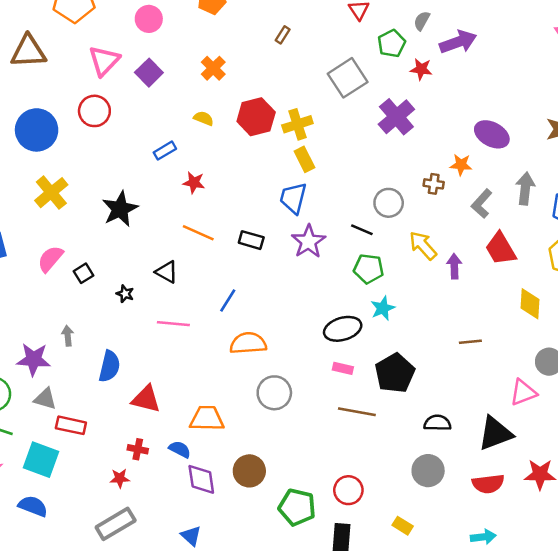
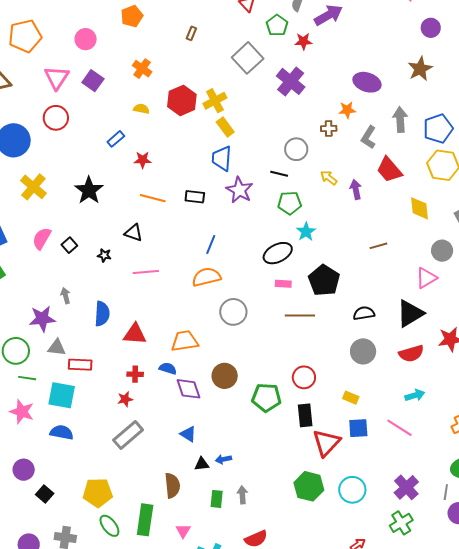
yellow arrow: (423, 246) -> (329, 178), size x0.7
blue line: (228, 301) -> (211, 245), moved

